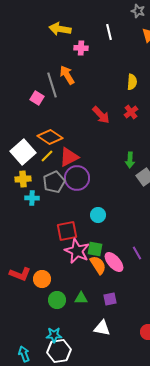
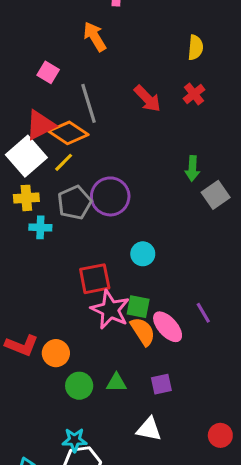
gray line: (52, 85) -> (88, 103), moved
red triangle: (69, 157) -> (40, 125), moved

